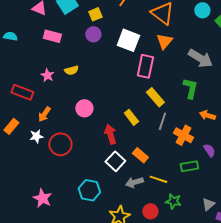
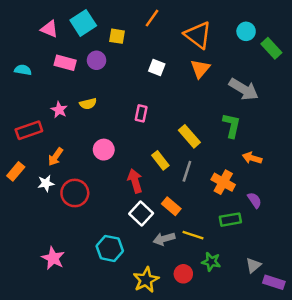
yellow square: (95, 14) -> (117, 36), turned 32
purple circle: (93, 34) -> (96, 60), moved
cyan semicircle: (10, 36) -> (23, 70), moved
white square: (128, 40) -> (157, 68), size x0.6
pink rectangle: (145, 66) -> (141, 113), moved, size x0.6
red rectangle: (22, 92) -> (29, 130), turned -40
gray line: (162, 121) -> (187, 171), moved

